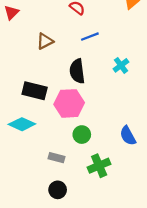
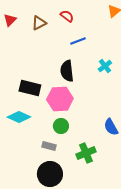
brown triangle: (45, 41) -> (39, 23), moved
green circle: (82, 135) -> (61, 126), moved
black circle: (58, 190) -> (50, 174), size x1.6

